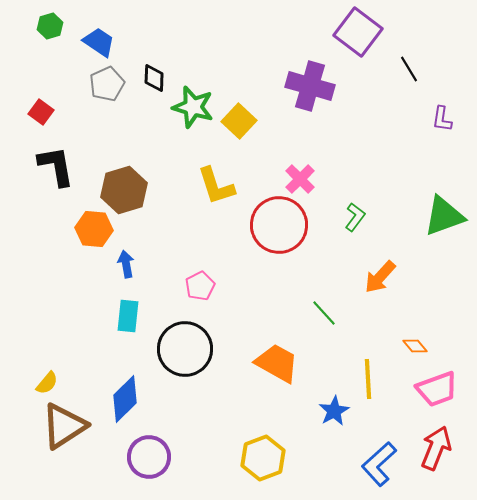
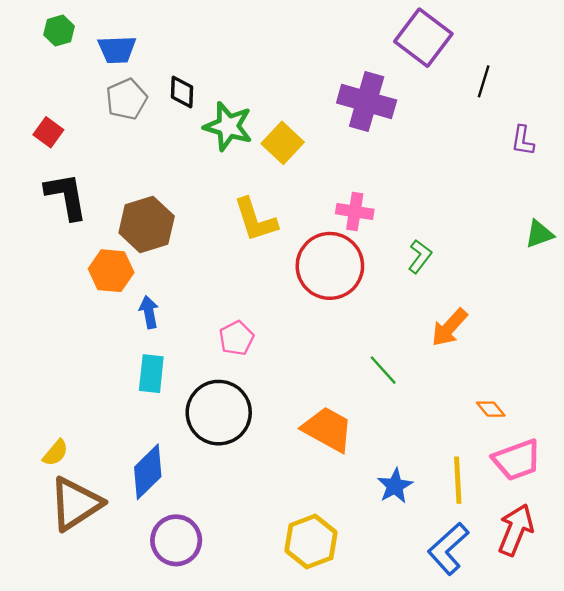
blue trapezoid: (99, 42) -> (117, 49), turned 144
black line: (409, 69) -> (484, 81), turned 48
pink cross: (300, 179) -> (355, 212), turned -36
green triangle: (444, 216) -> (539, 234), moved, size x0.6
yellow line: (368, 379) -> (458, 480), moved

